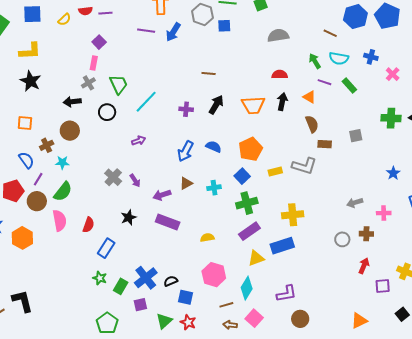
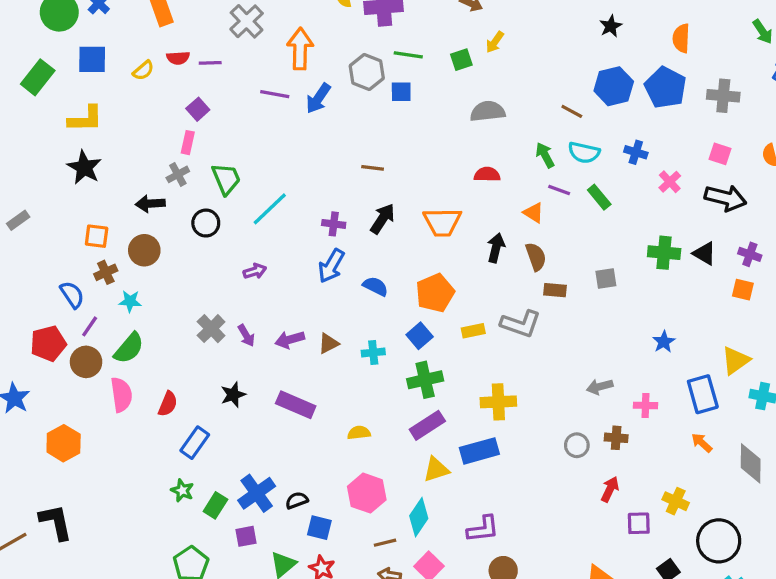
black arrow: (282, 102) -> (496, 248), moved
orange square: (25, 123) -> (97, 236), moved
blue arrow: (186, 151) -> (331, 266), moved
purple arrow: (162, 195) -> (290, 340), moved
orange hexagon: (22, 238) -> (64, 443), moved

